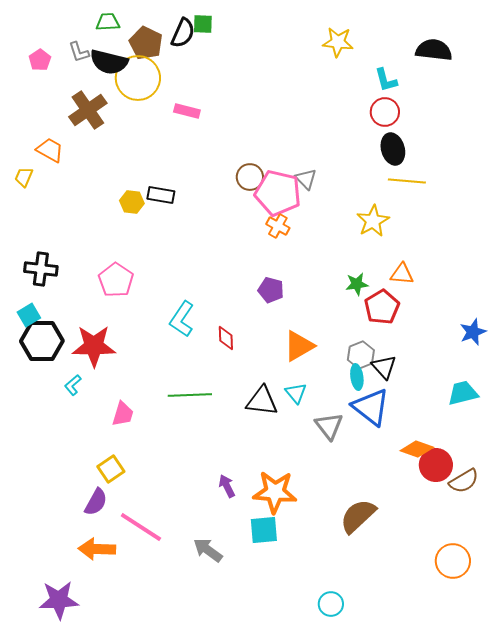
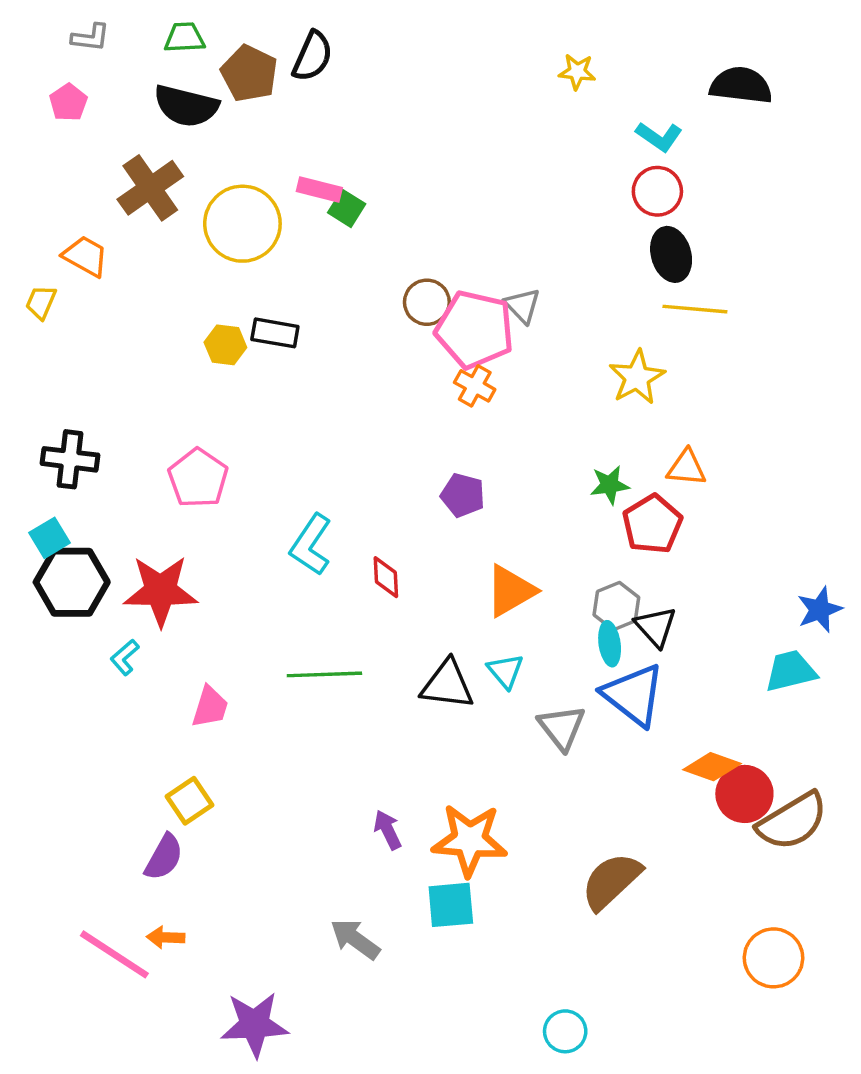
green square: (203, 24) -> (347, 208), moved, turned 30
yellow star: (338, 42) -> (577, 72), size x0.7
gray L-shape: (79, 52) -> (91, 38), moved, turned -65
yellow circle: (138, 78) -> (242, 224), moved
cyan L-shape: (386, 80) -> (659, 137), turned -40
blue star: (473, 332) -> (820, 610), moved
brown semicircle: (464, 481) -> (792, 821), size x1.4
pink line: (141, 527) -> (114, 954), moved
orange arrow: (97, 549) -> (166, 937), size x0.6
purple star: (59, 600) -> (254, 1024), moved

